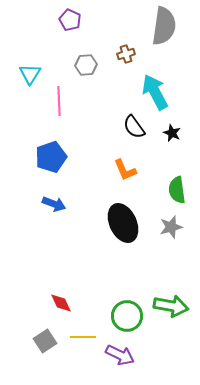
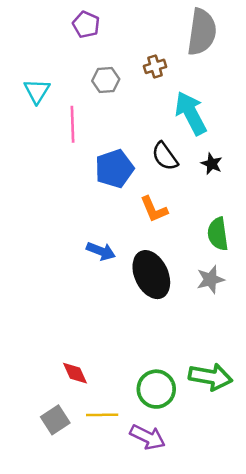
blue pentagon: (51, 157) -> (114, 169), moved
blue arrow: (54, 204) -> (101, 251), moved

